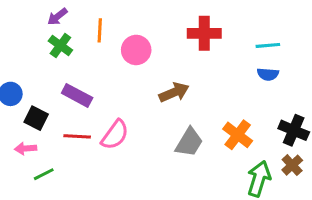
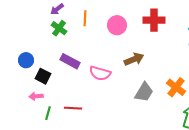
pink circle: (136, 50) -> (117, 25), moved
pink semicircle: (115, 135) -> (100, 73), moved, turned 70
red line: (77, 136) -> (73, 108), moved
green line: (44, 174) -> (48, 113), turned -48

